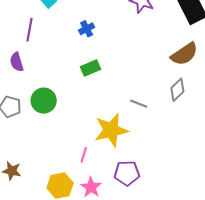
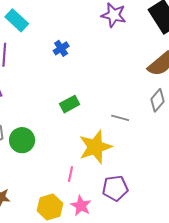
green rectangle: (90, 68) -> (70, 104), moved
green circle: (44, 101) -> (22, 140), moved

